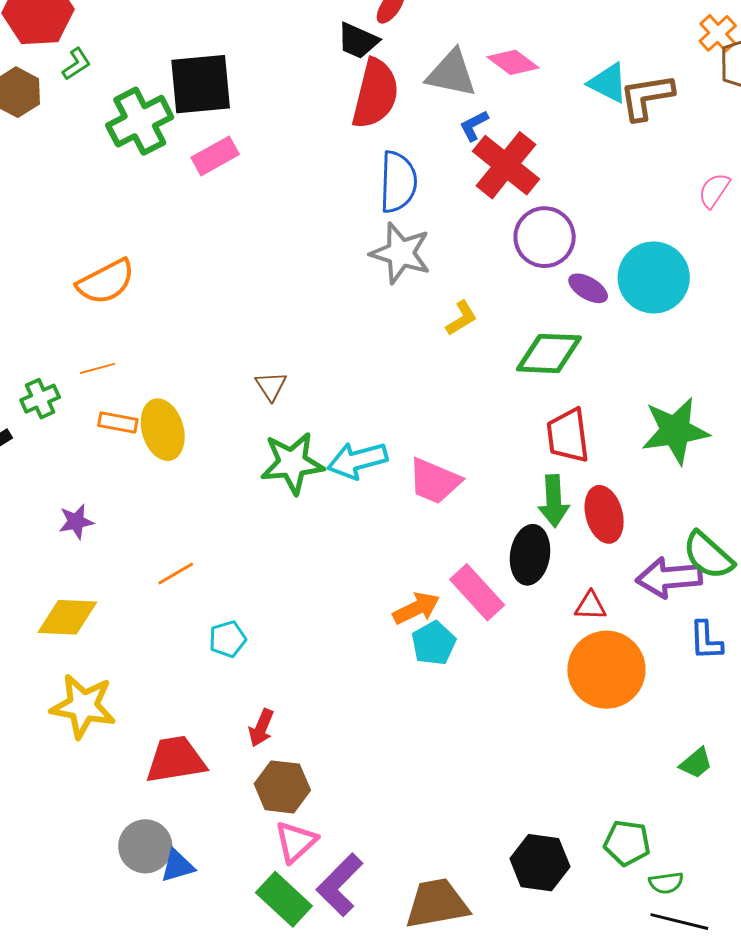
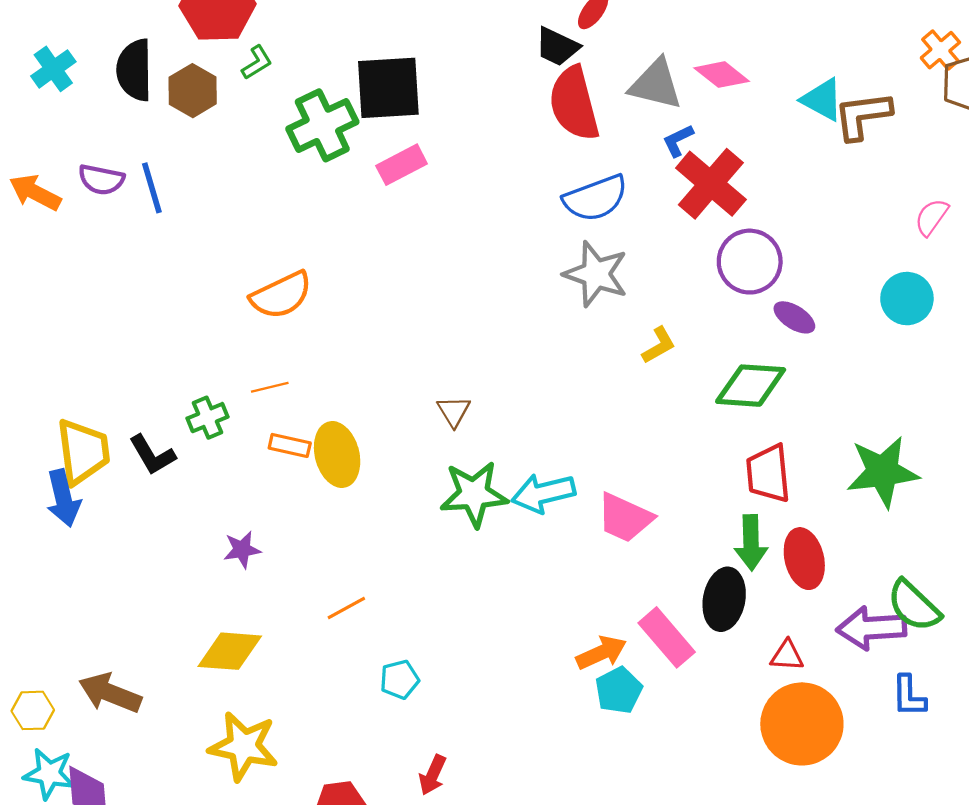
red semicircle: (375, 94) -> (574, 104), turned 150
blue semicircle: (398, 182) -> (595, 198), turned 66
cyan circle: (654, 277) -> (907, 299), moved, size x0.7

